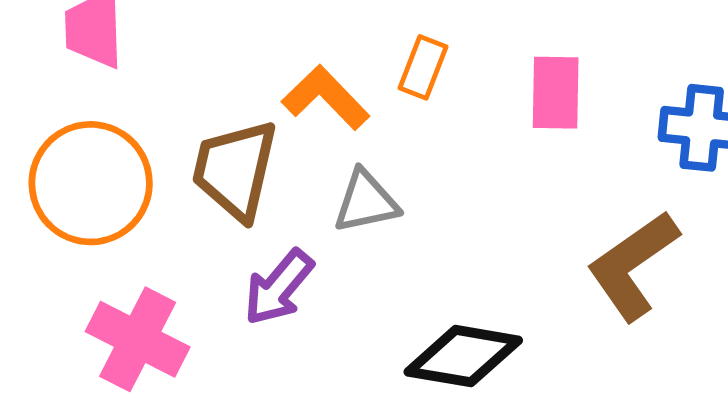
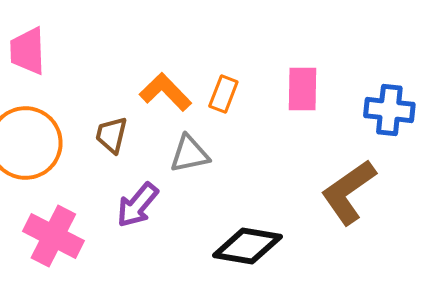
orange rectangle: (423, 67) -> (223, 94), moved
brown trapezoid: (235, 170) -> (111, 135), size x0.6

